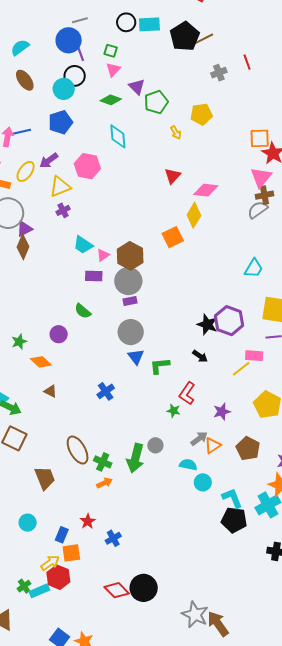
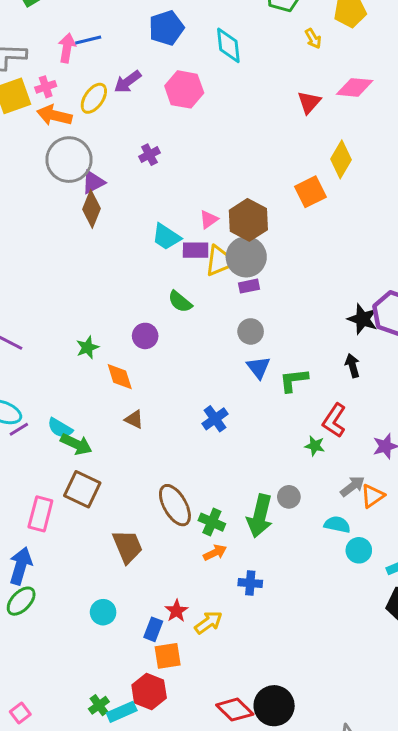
blue pentagon: (61, 122) -> (166, 28), moved
yellow triangle: (60, 187) -> (220, 261), moved
pink diamond: (206, 190) -> (355, 87), moved
cyan trapezoid: (83, 245) -> (166, 237), moved
gray circle: (131, 332) -> (251, 331), size x0.7
black arrow: (200, 356) -> (352, 366), turned -140
orange diamond: (41, 362) -> (120, 377), turned 30
red star: (88, 521) -> (176, 611), moved
blue cross: (113, 538) -> (250, 583), moved, turned 35
yellow arrow: (50, 563) -> (209, 622), moved

